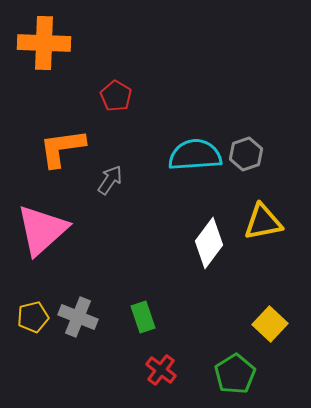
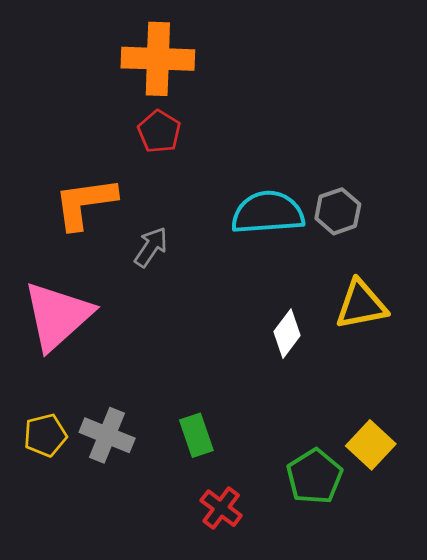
orange cross: (44, 43) -> (158, 59), moved
white diamond: (209, 243) -> (287, 334), size x0.7
green pentagon: (235, 374) -> (314, 476), moved

